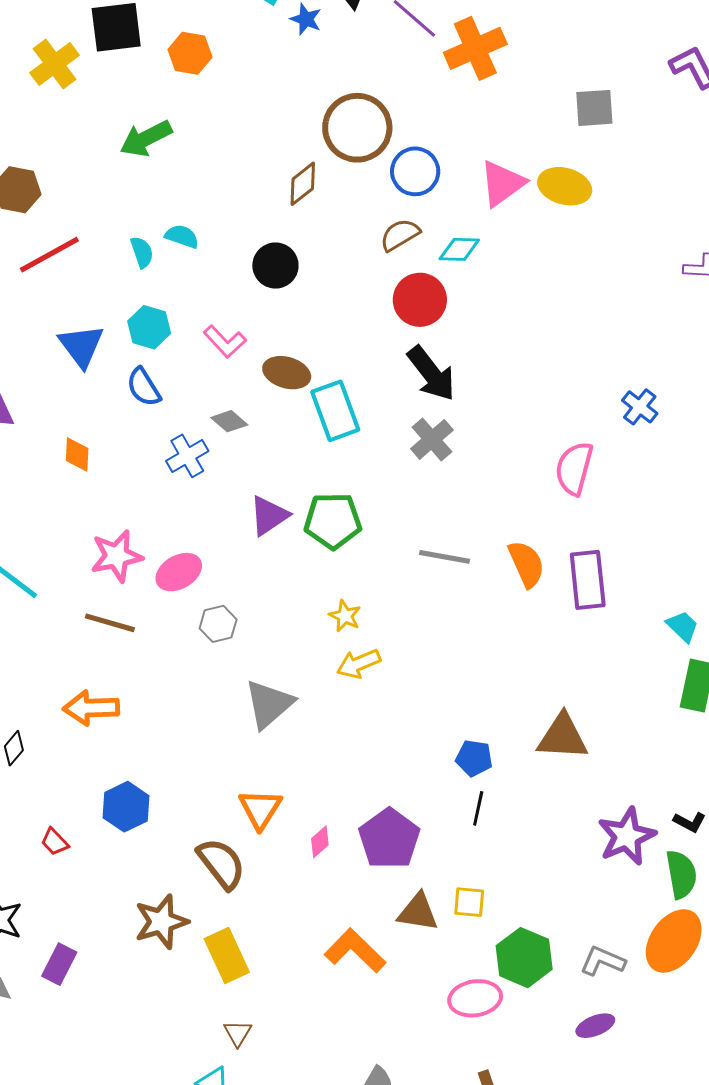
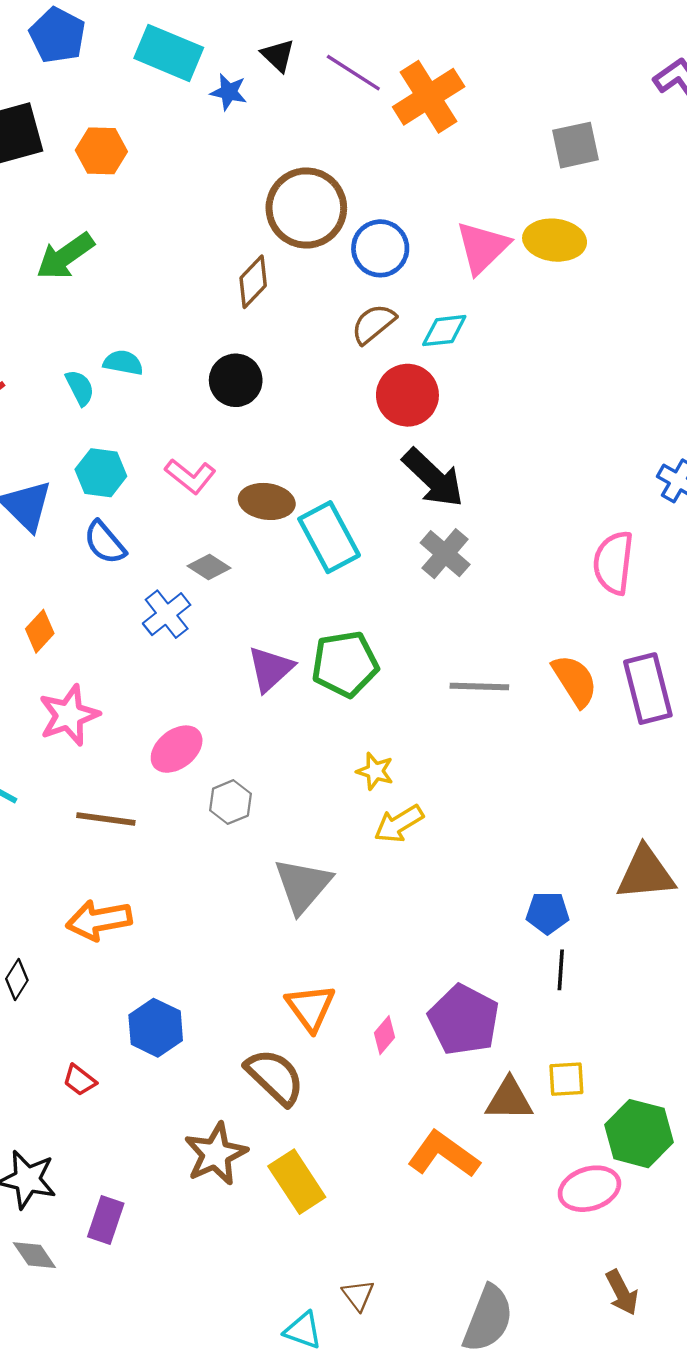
orange diamond: (77, 455) -> (40, 631), turned 48
pink star: (117, 556) -> (69, 715), moved
brown triangle: (238, 1033) -> (358, 1295), moved

